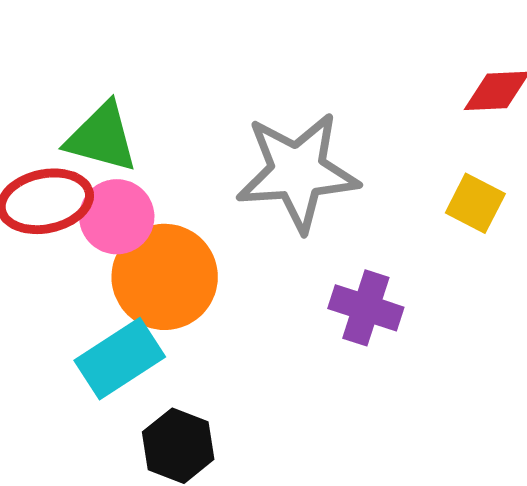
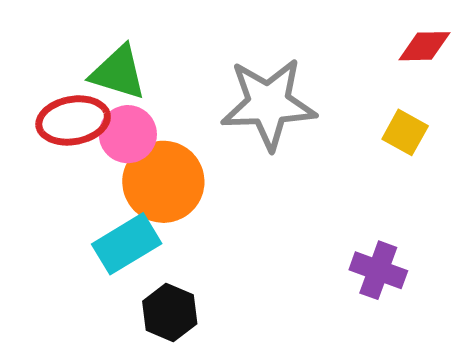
purple cross: (366, 308) -> (378, 270), moved

